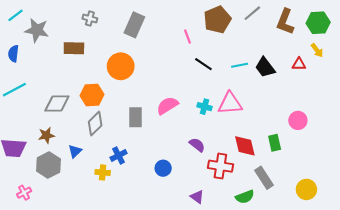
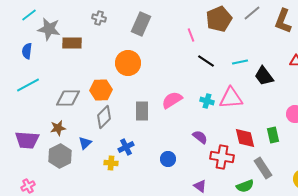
brown rectangle: (74, 48) -> (72, 43), moved
black trapezoid: (265, 67) -> (264, 76), moved
pink cross: (24, 193) -> (28, 186), moved

